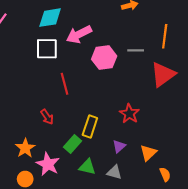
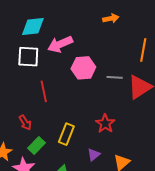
gray line: (136, 50) -> (115, 77), moved
green rectangle: (72, 144) -> (37, 146), moved

